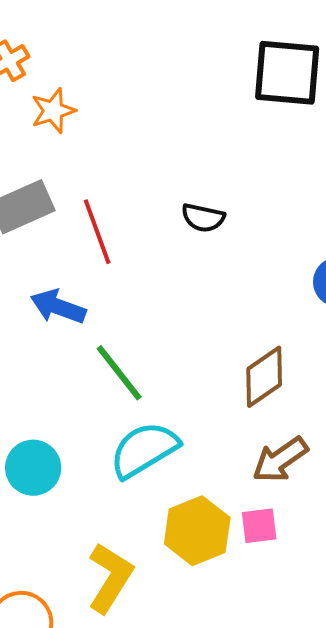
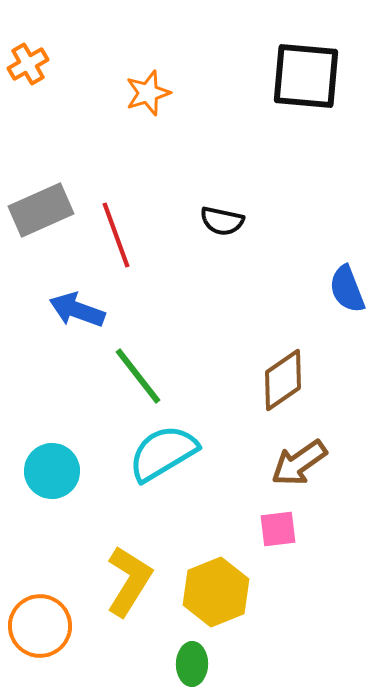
orange star: (53, 111) -> (148, 93), moved
yellow hexagon: (197, 531) -> (216, 592), moved

